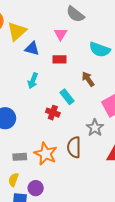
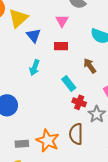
blue triangle: (32, 49) -> (34, 35), turned 35
red cross: (53, 113) -> (79, 102), moved

